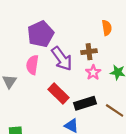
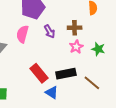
purple arrow: (62, 59) -> (49, 31), size x0.6
red rectangle: (58, 93) -> (39, 73), moved

